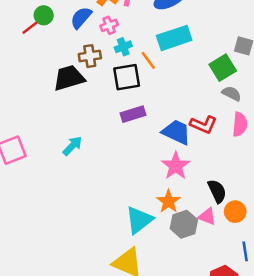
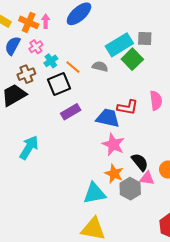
cyan rectangle: (174, 38) -> (119, 45), moved
gray semicircle: (232, 94) -> (100, 67), moved
cyan arrow: (72, 146) -> (29, 147), size x1.4
black semicircle: (217, 191) -> (140, 162), moved
cyan triangle: (139, 220) -> (95, 193), turned 40

